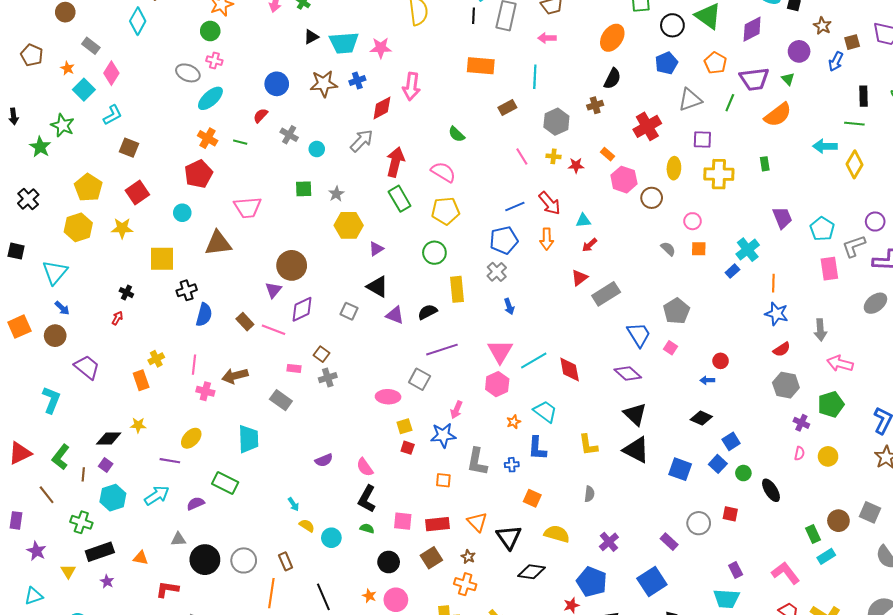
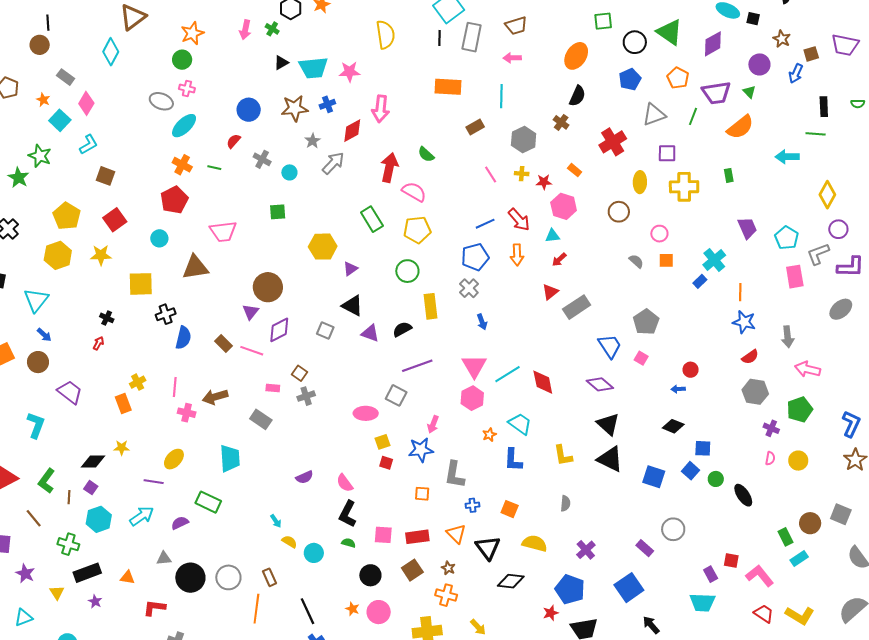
brown cross: (595, 105) -> (561, 122), turned -35
red arrow: (395, 162) -> (389, 168), moved
yellow diamond: (855, 164) -> (827, 195), moved
pink hexagon: (624, 180) -> (564, 206), moved
gray star: (336, 194) -> (313, 141), moved
blue square: (731, 441) -> (703, 448), turned 36
blue cross: (512, 465) -> (472, 505), moved
red square: (730, 514) -> (731, 561), moved

